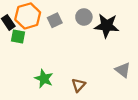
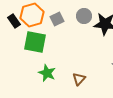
green square: (18, 36) -> (35, 42), moved, size x1.6

